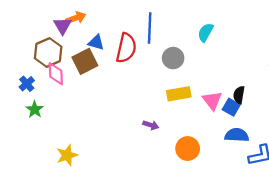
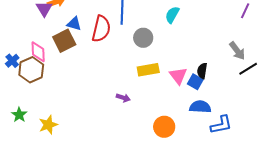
brown hexagon: (48, 52) -> (31, 70), moved
green star: (35, 109) -> (19, 115), moved
orange circle: (188, 149) -> (164, 127), moved

